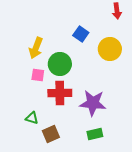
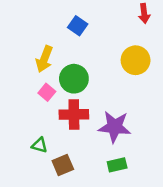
blue square: (81, 34) -> (78, 26), moved
pink square: (38, 75) -> (47, 92), turned 32

